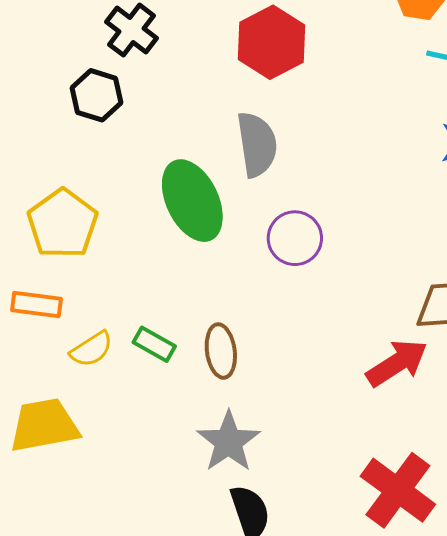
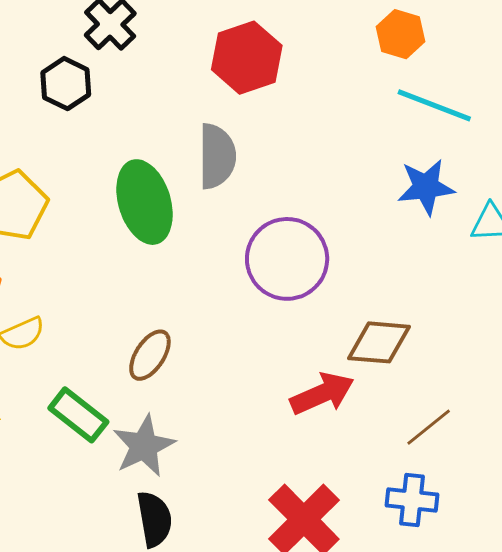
purple circle: (295, 238) -> (287, 259), moved, size x1.5
green rectangle: (154, 344) -> (78, 415), moved, size x1.4
brown ellipse: (221, 351) -> (150, 355), turned 32

